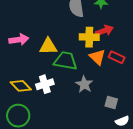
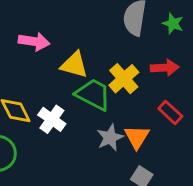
yellow cross: (89, 37) -> (124, 79), moved, turned 30
orange triangle: (97, 57) -> (137, 137), moved
white cross: (45, 84) -> (52, 119), turned 36

